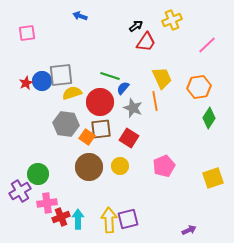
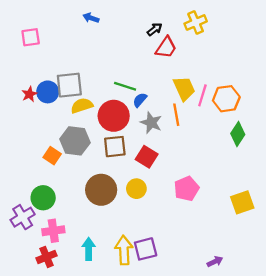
pink line: (207, 45) -> (202, 95), moved, turned -30
orange square: (87, 137) -> (52, 156), moved
red cross: (61, 217) -> (47, 257), moved

